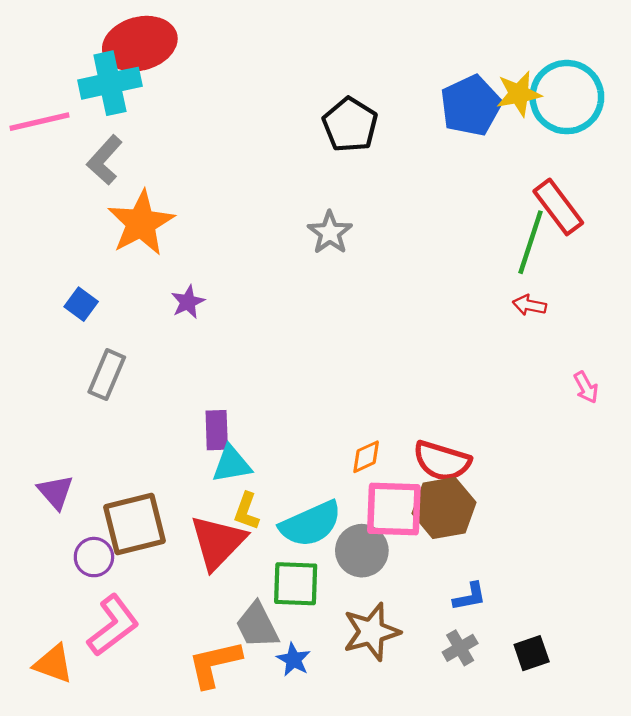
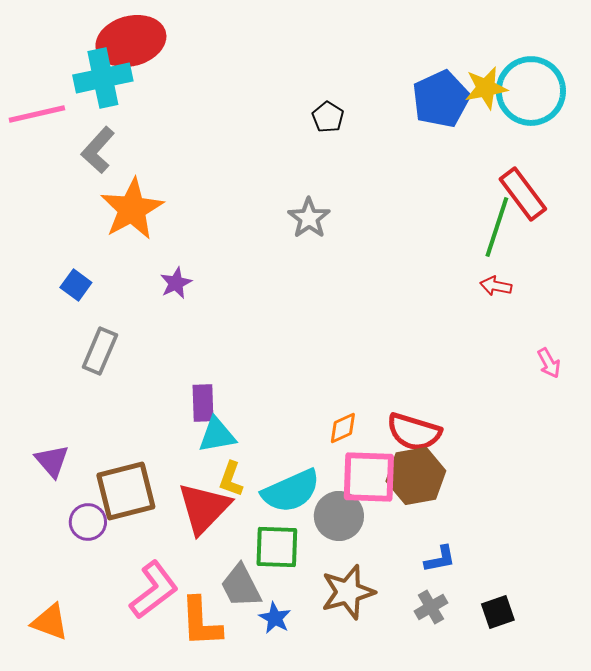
black pentagon: (350, 125) -> (328, 117), size x0.6
pink L-shape: (113, 625) -> (154, 590), moved
orange L-shape: (215, 664) -> (201, 622), turned -80

